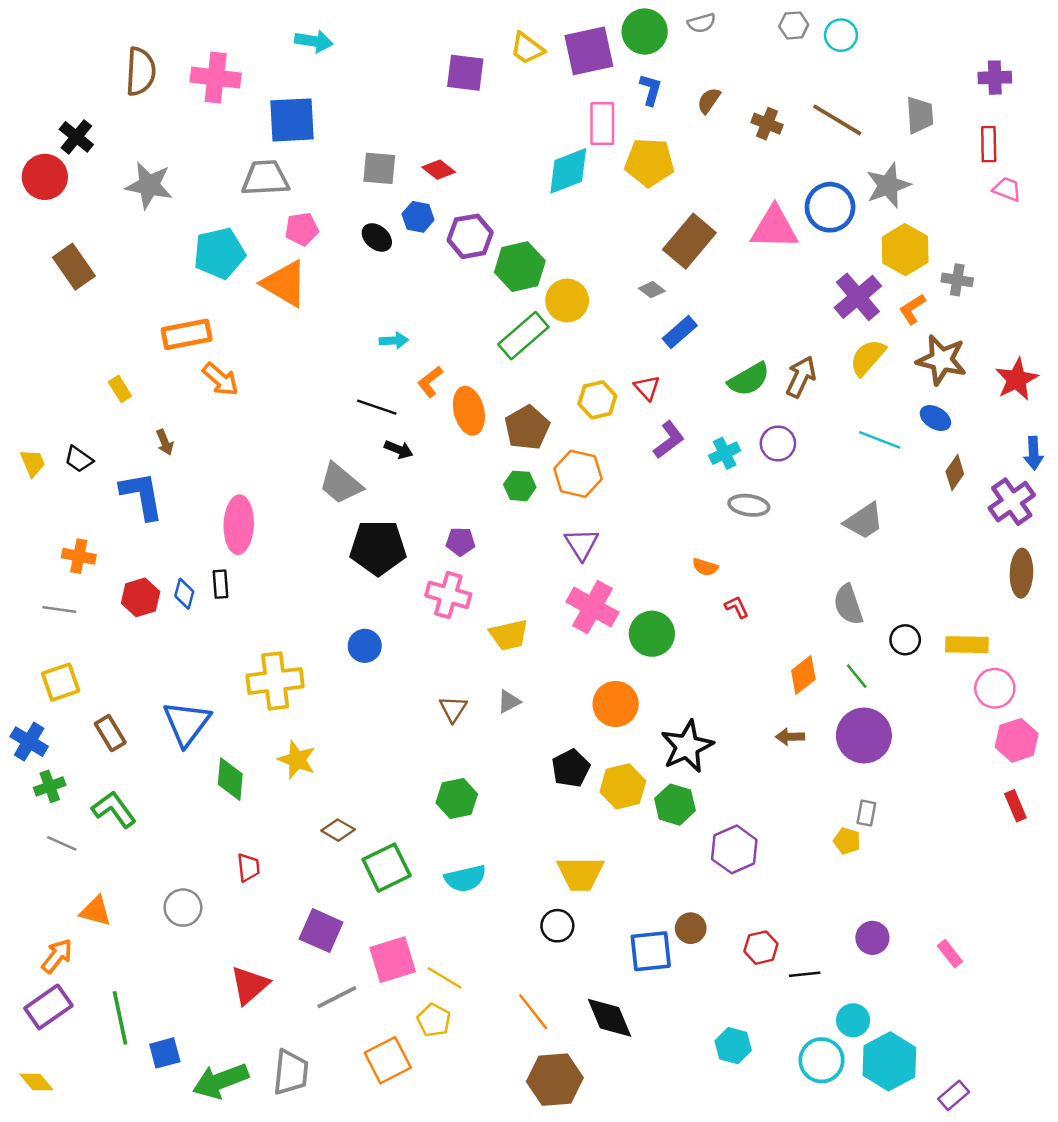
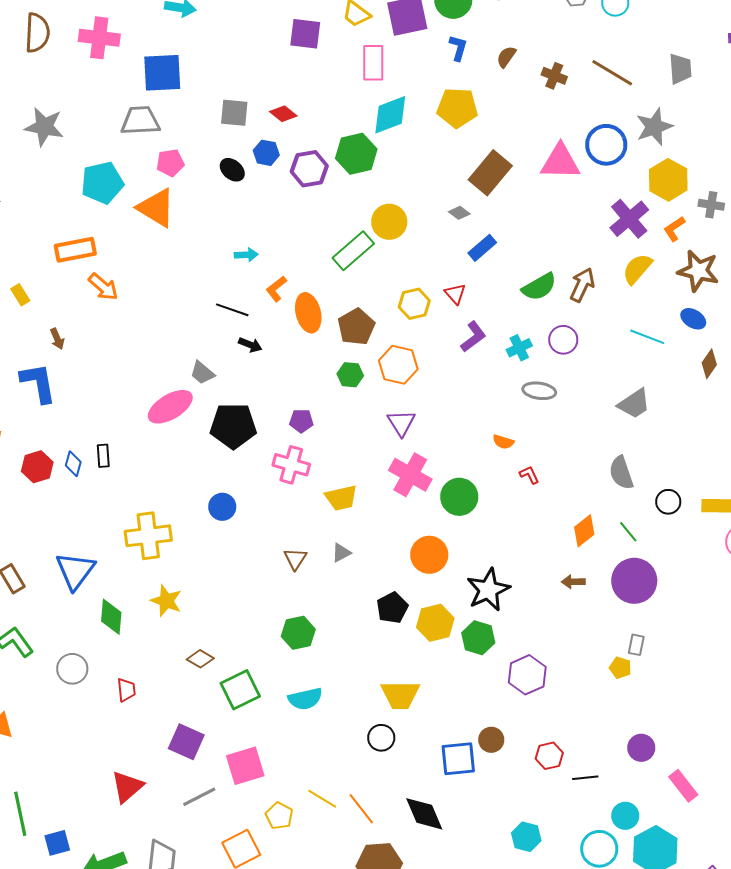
pink rectangle: (602, 124) -> (373, 63), moved
green hexagon: (520, 267) -> (356, 154), moved
gray trapezoid: (340, 483) -> (202, 373), size x0.7
pink ellipse: (239, 525) -> (170, 407), moved, turned 57
gray circle: (183, 908) -> (72, 669), moved
pink rectangle: (950, 954) -> (683, 786), moved, size x1.4
yellow line: (445, 978) -> (322, 799), moved

